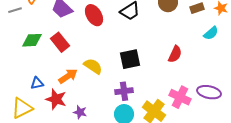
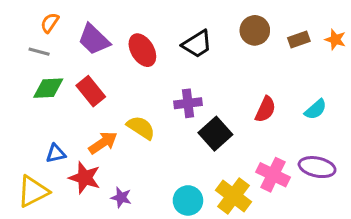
gray line: (15, 10) -> (39, 52), moved, turned 32
cyan semicircle: (211, 33) -> (316, 109), moved
black square: (130, 59) -> (215, 134), moved, turned -30
purple cross: (124, 91) -> (188, 103), moved

